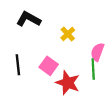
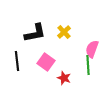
black L-shape: (28, 19) -> (35, 33), moved, turned 140
red star: (68, 83) -> (64, 78), size x0.6

